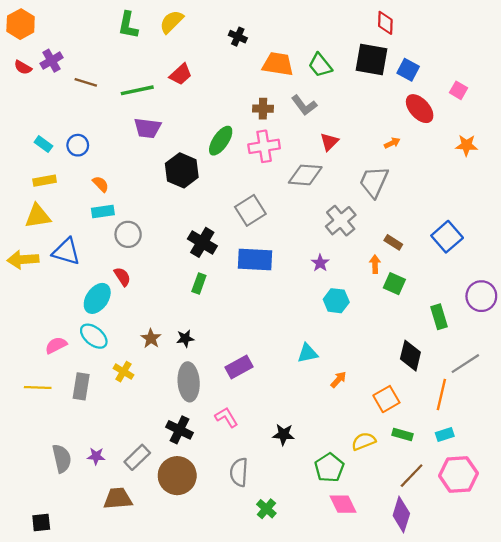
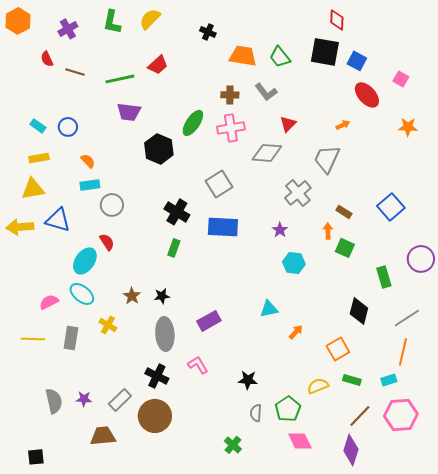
purple cross: (51, 61) -> (68, 29), moved
red semicircle: (23, 67) -> (47, 59), moved, turned 35
orange line: (441, 394) -> (403, 352), moved
gray semicircle: (239, 472) -> (256, 413), moved, size x0.7

